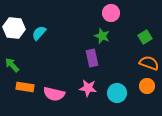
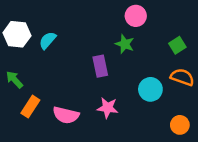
purple rectangle: (92, 58) -> (100, 66), moved
orange circle: (147, 86) -> (180, 125), moved
orange rectangle: (25, 87) -> (30, 107), turned -66
cyan circle: (117, 93) -> (150, 89), moved

